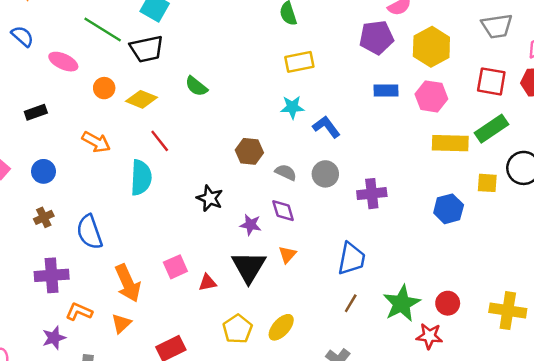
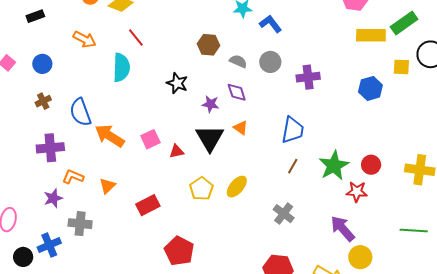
orange triangle: (287, 255) -> (241, 128), turned -35
orange arrow: (128, 283) -> (110, 136), moved, turned 148

